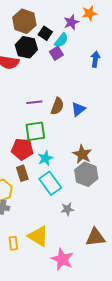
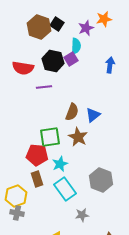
black square: (45, 33) -> (57, 24), moved
cyan semicircle: (61, 40) -> (76, 46), turned -35
black hexagon: (26, 47) -> (53, 61), moved
purple line: (34, 102) -> (44, 87), moved
brown star: (82, 154) -> (78, 137), moved

